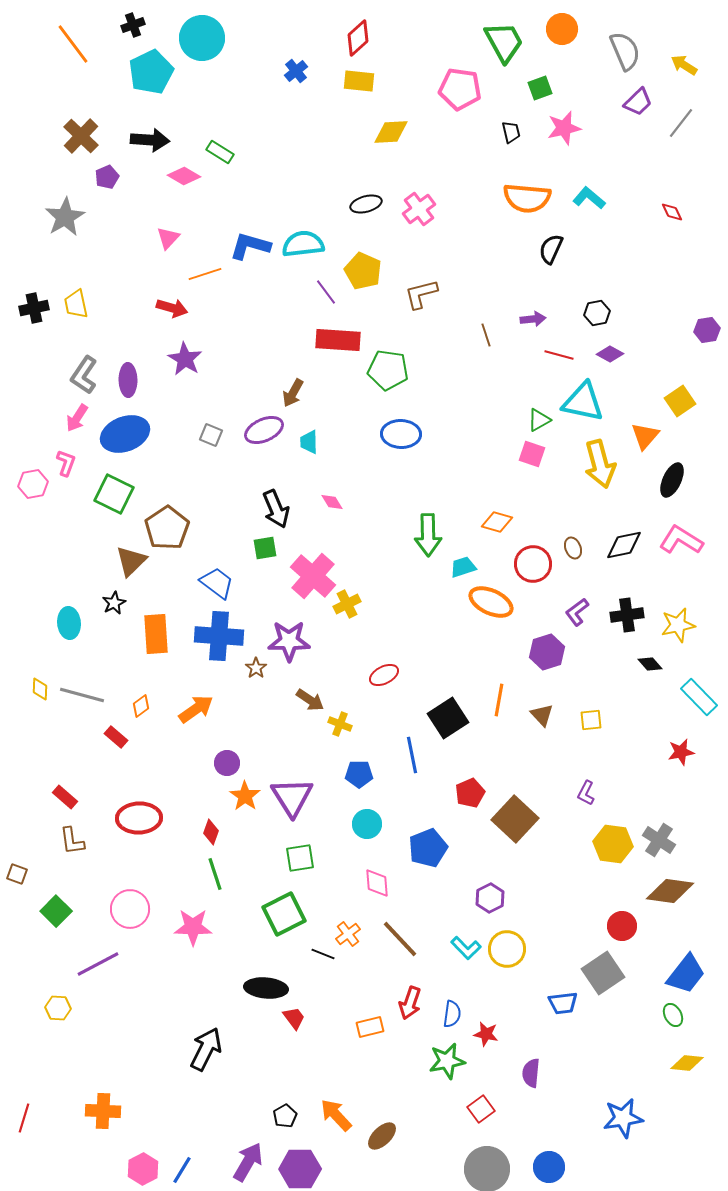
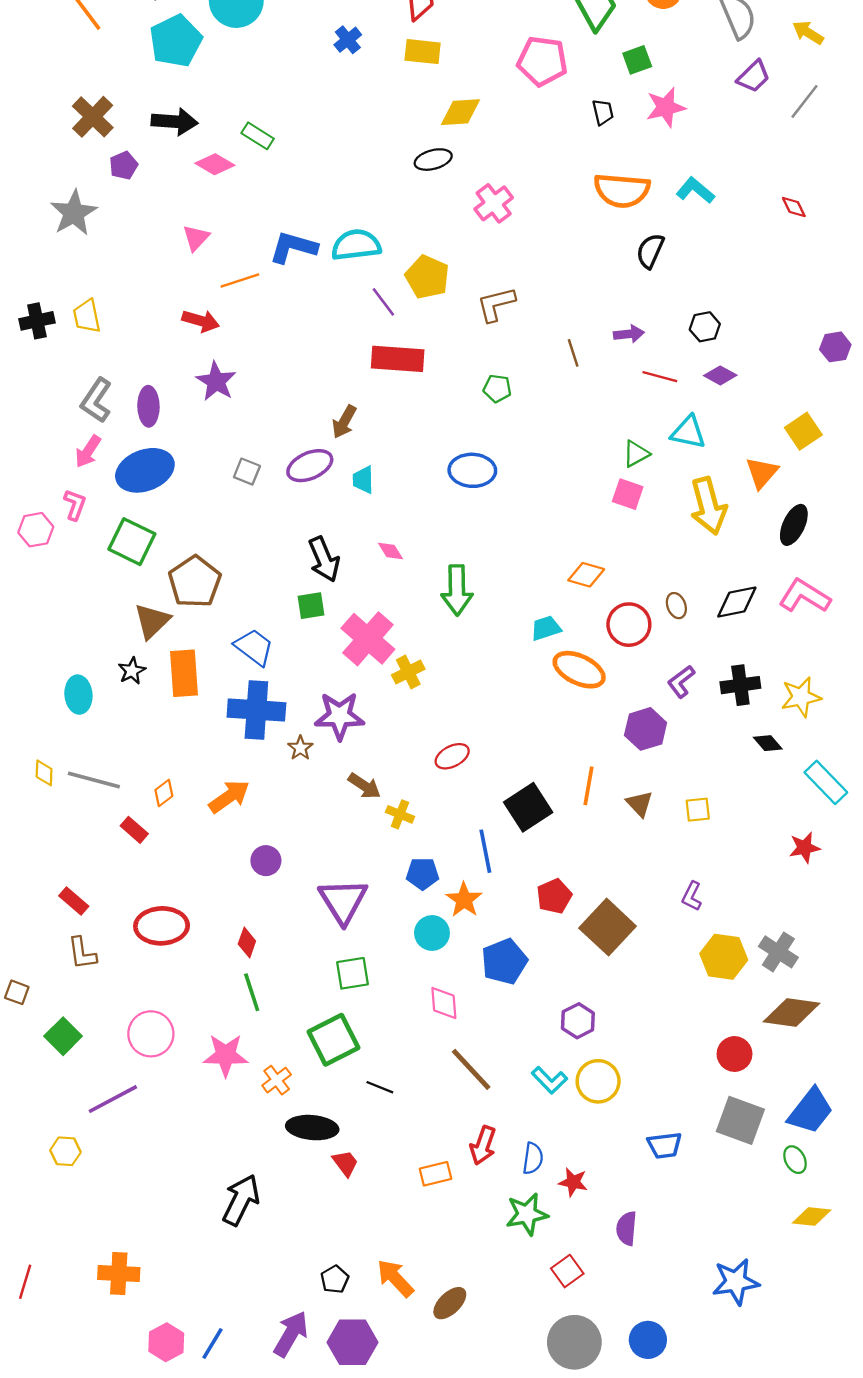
black ellipse: (366, 204) -> (433, 160), moved
green pentagon: (388, 370) -> (497, 388), moved, size x0.6
cyan triangle: (583, 402) -> (688, 432), size x0.7
green arrow: (428, 535) -> (457, 590), moved
orange rectangle: (156, 634) -> (184, 673), moved
orange star: (245, 796) -> (464, 900), moved
orange cross: (348, 934) -> (277, 1080), moved
gray square: (603, 973) -> (740, 1120), moved, turned -36

